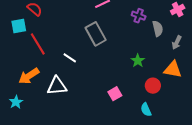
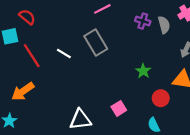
gray semicircle: (158, 29) -> (164, 25), moved
white line: (70, 58) -> (64, 54), moved
white triangle: (57, 86) -> (80, 120), moved

